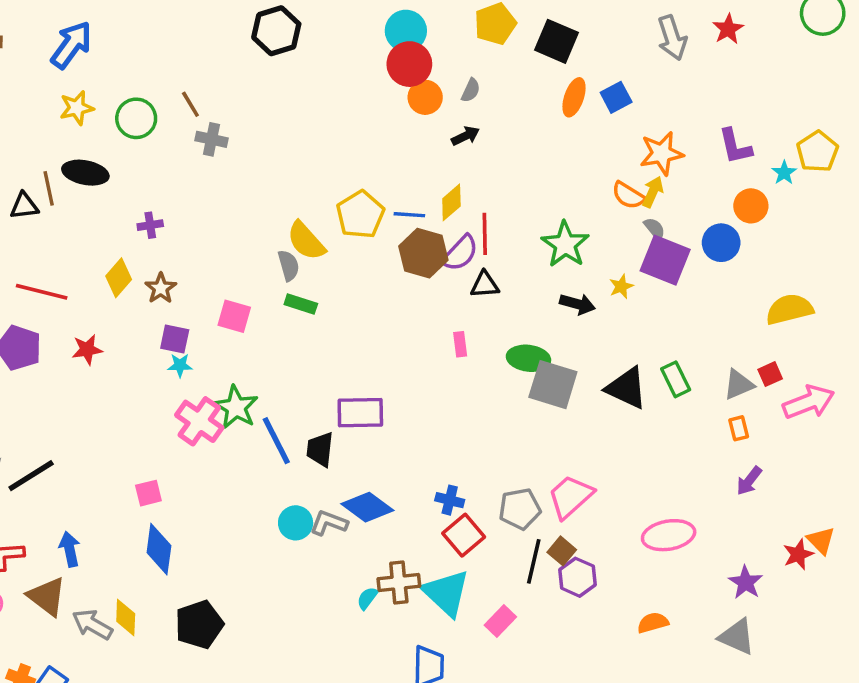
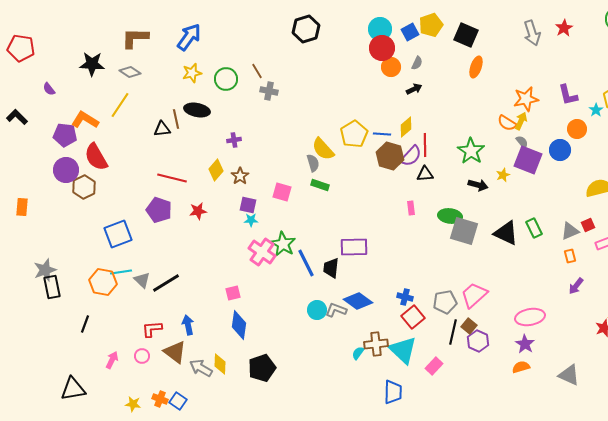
blue square: (616, 97) -> (410, 32), moved
purple star: (746, 582) -> (525, 344), moved

